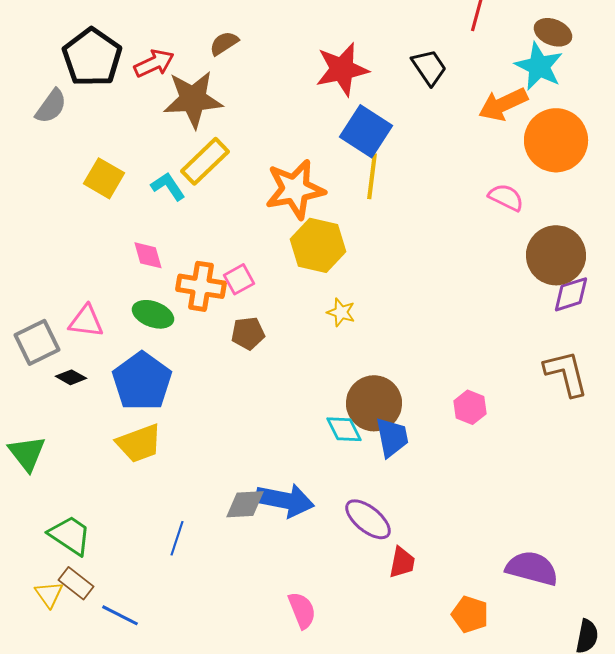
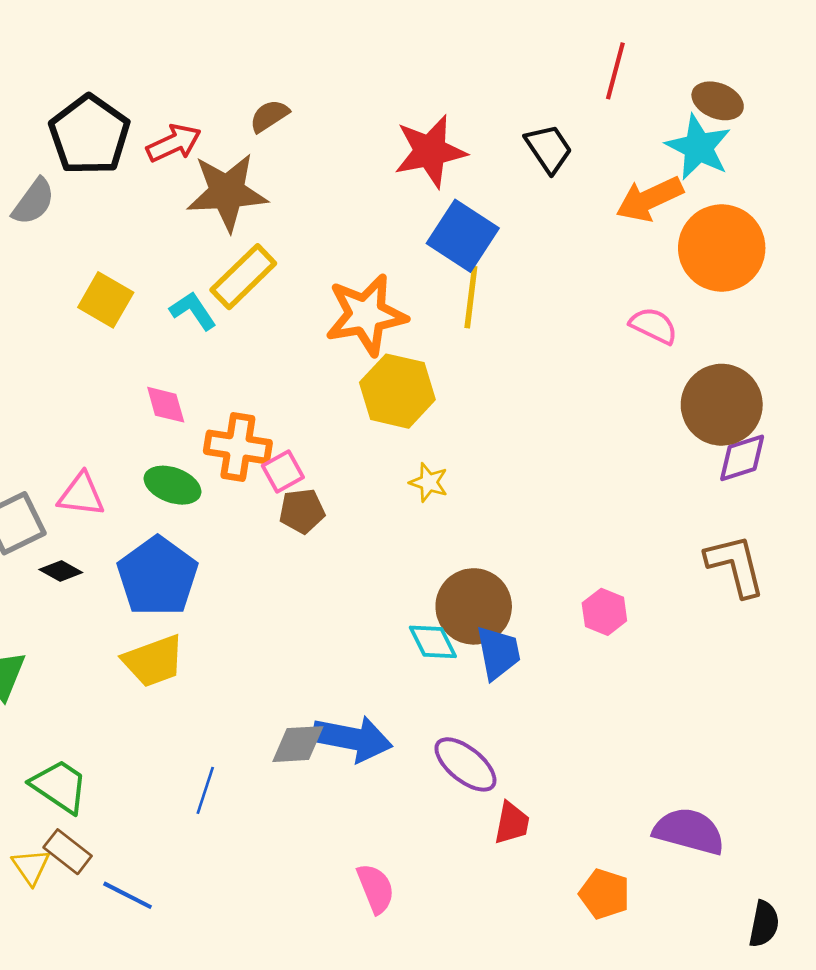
pink square: (239, 279) -> (283, 471), moved

